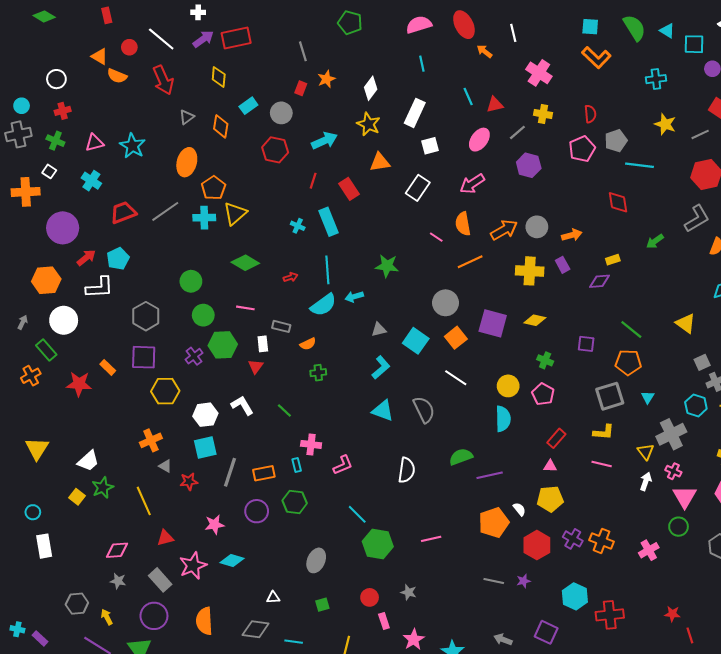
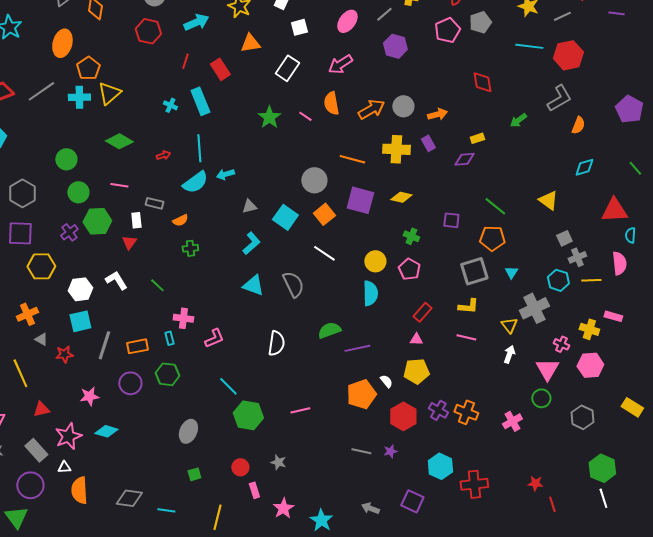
cyan line: (640, 165) -> (529, 46), moved
orange line: (470, 262) -> (352, 159), moved, turned 40
green star: (387, 266) -> (269, 117), moved, turned 30
pink cross: (673, 471) -> (561, 344), moved
white triangle: (273, 597) -> (64, 467), moved

